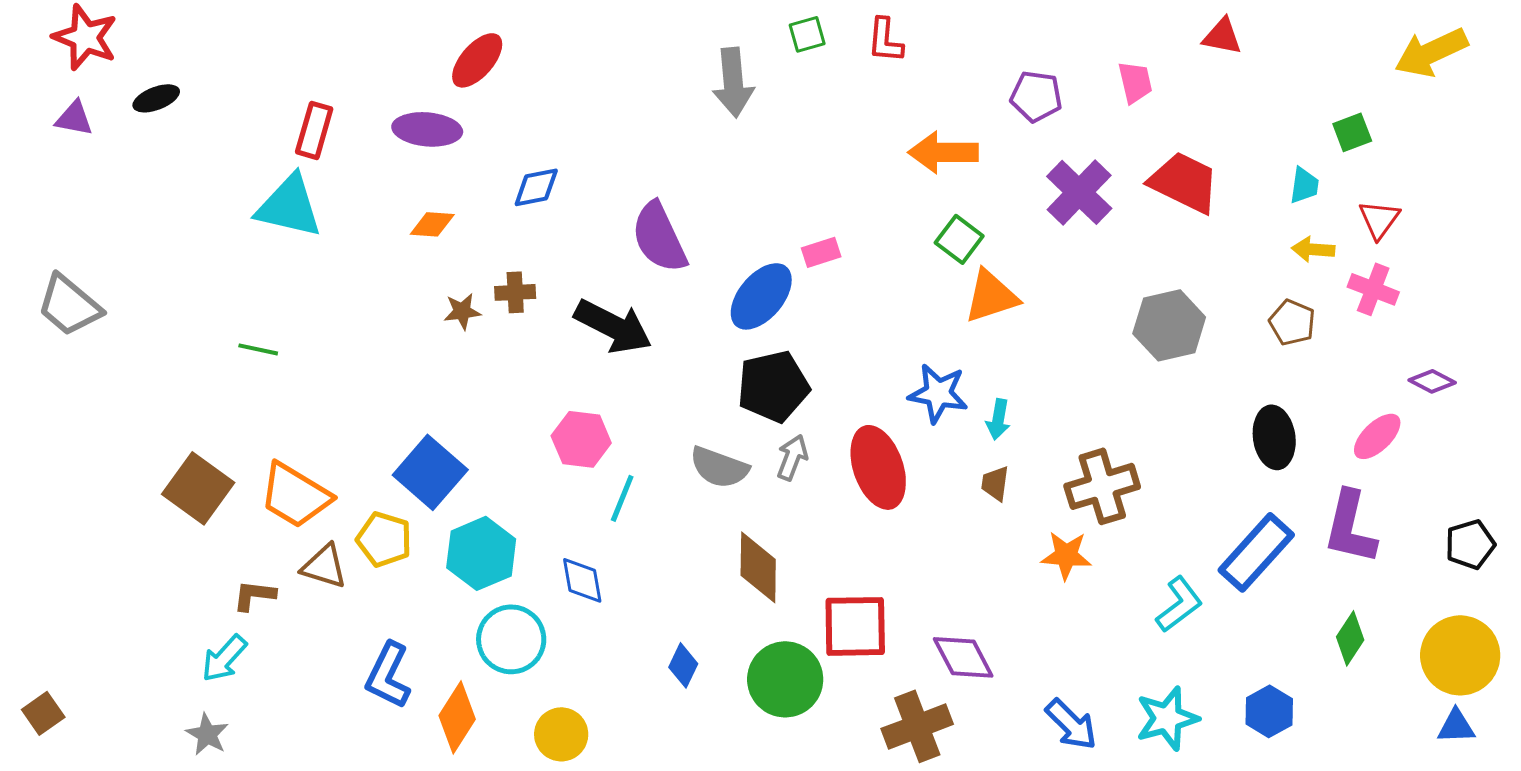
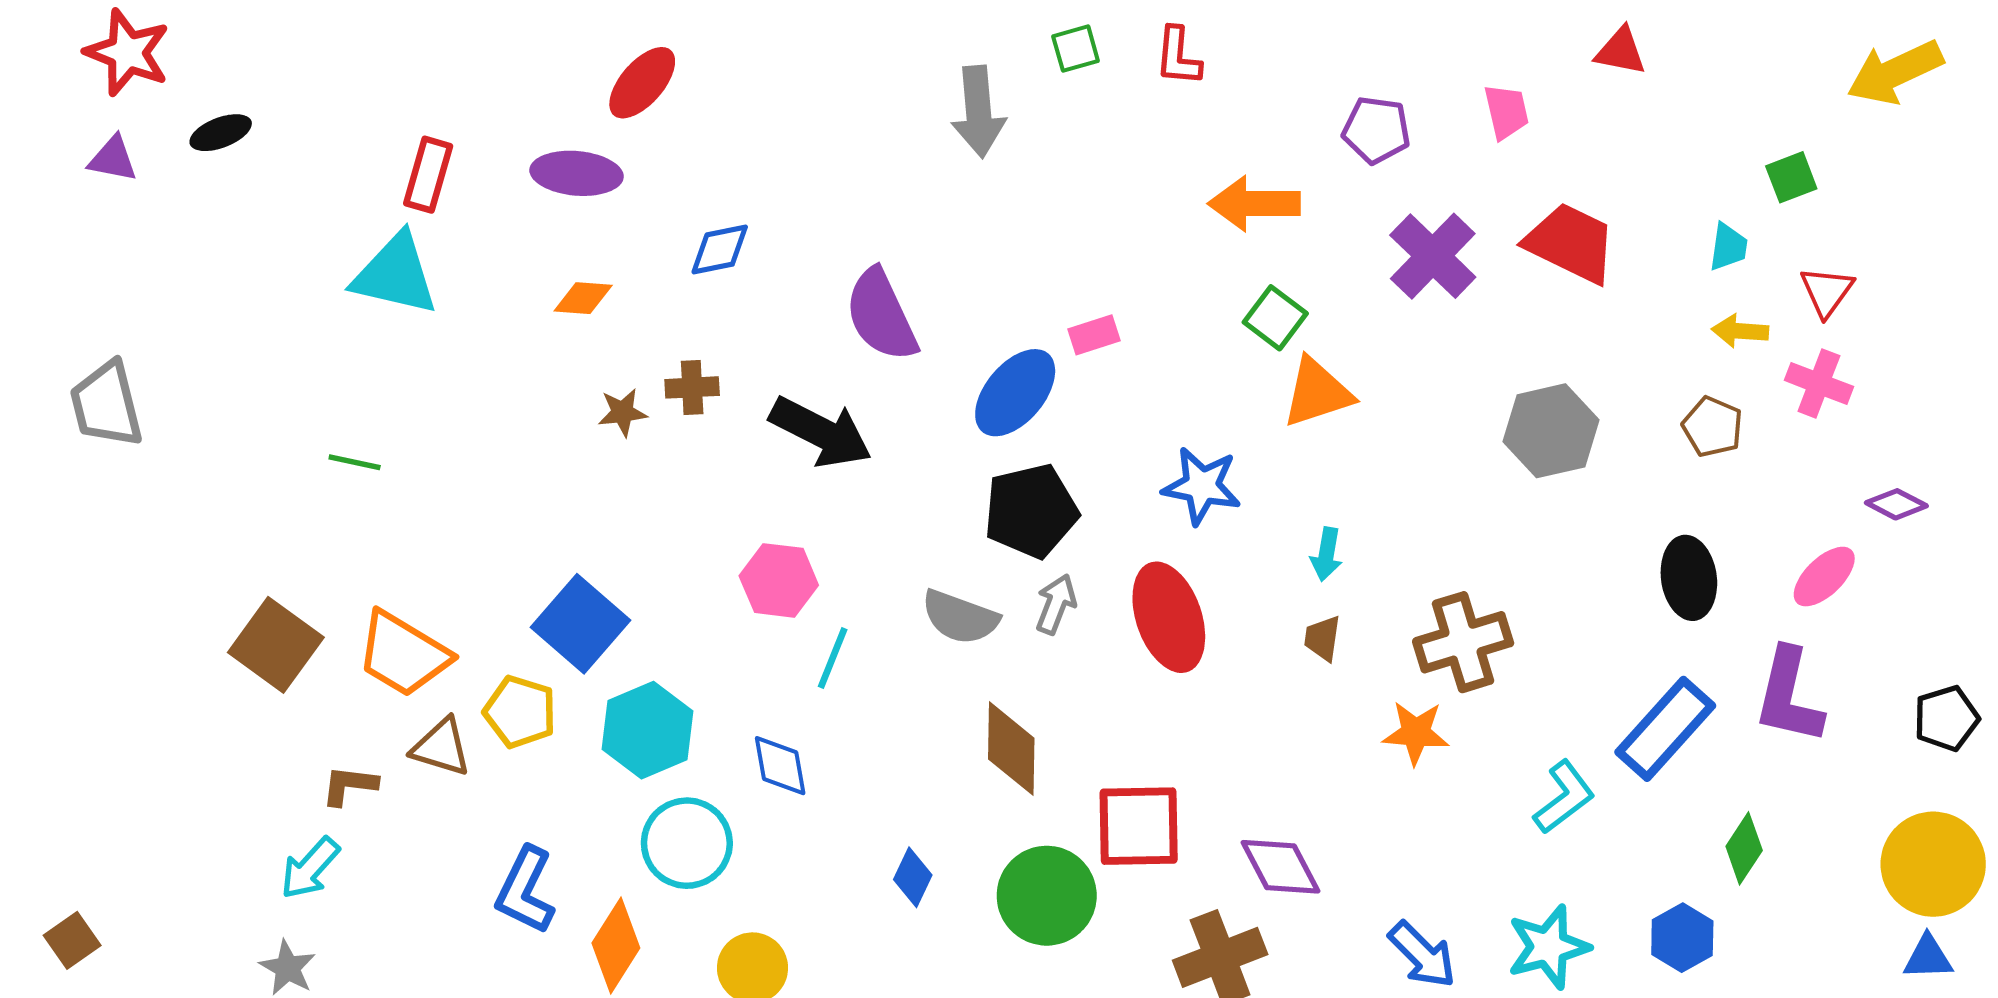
gray trapezoid: (69, 305) -> (106, 404), turned 36
blue star: (938, 393) -> (1202, 486), moved
green diamond: (1350, 638) -> (1744, 848), moved

